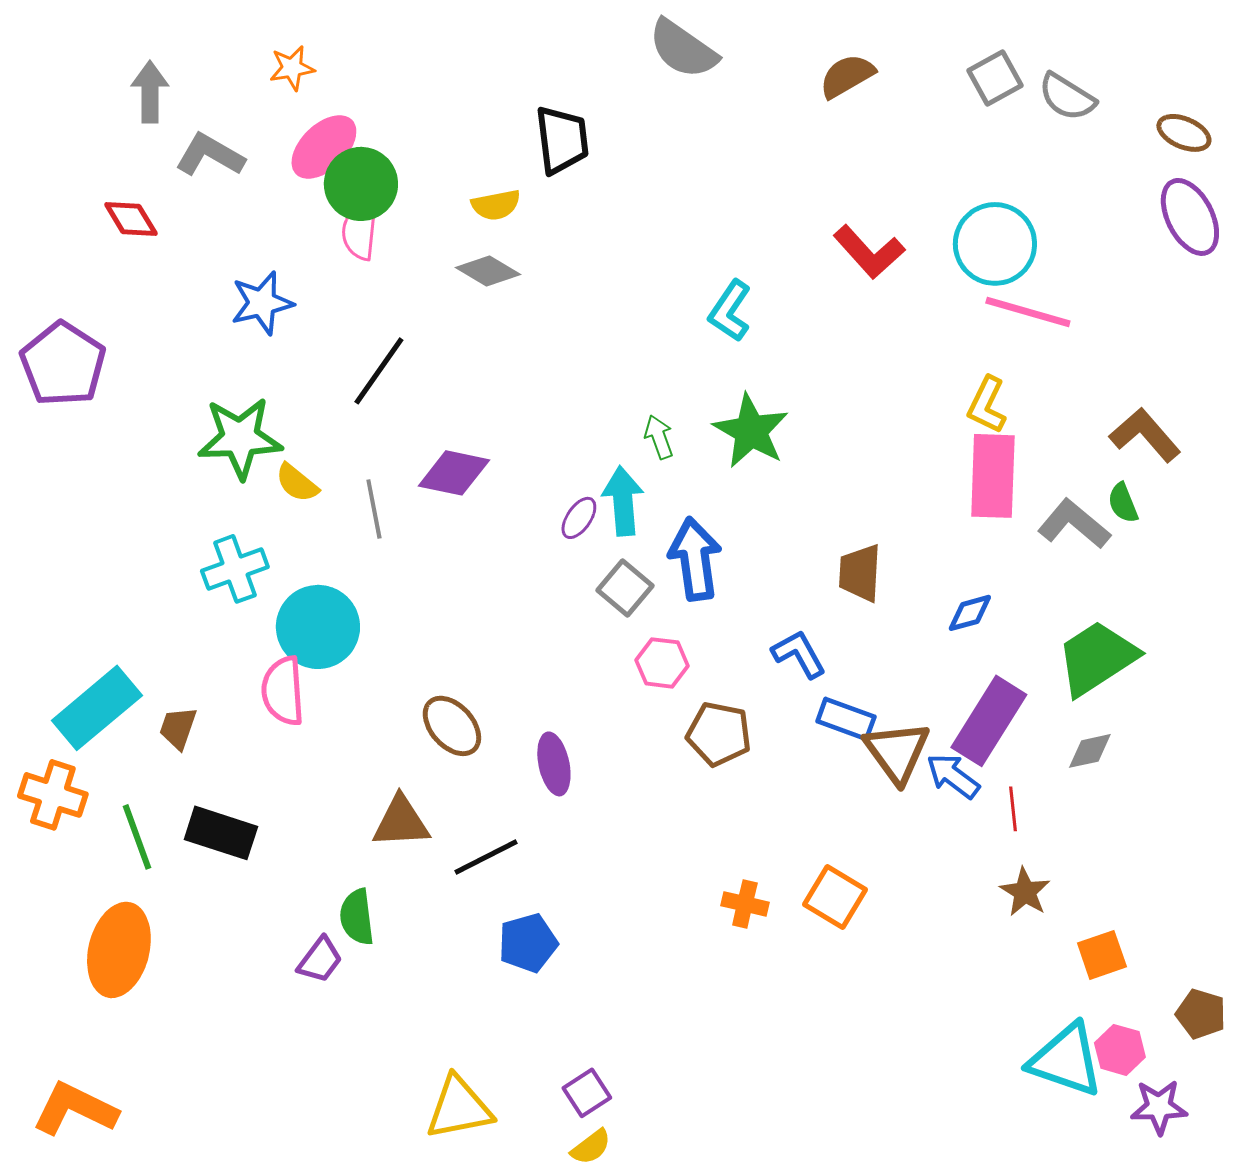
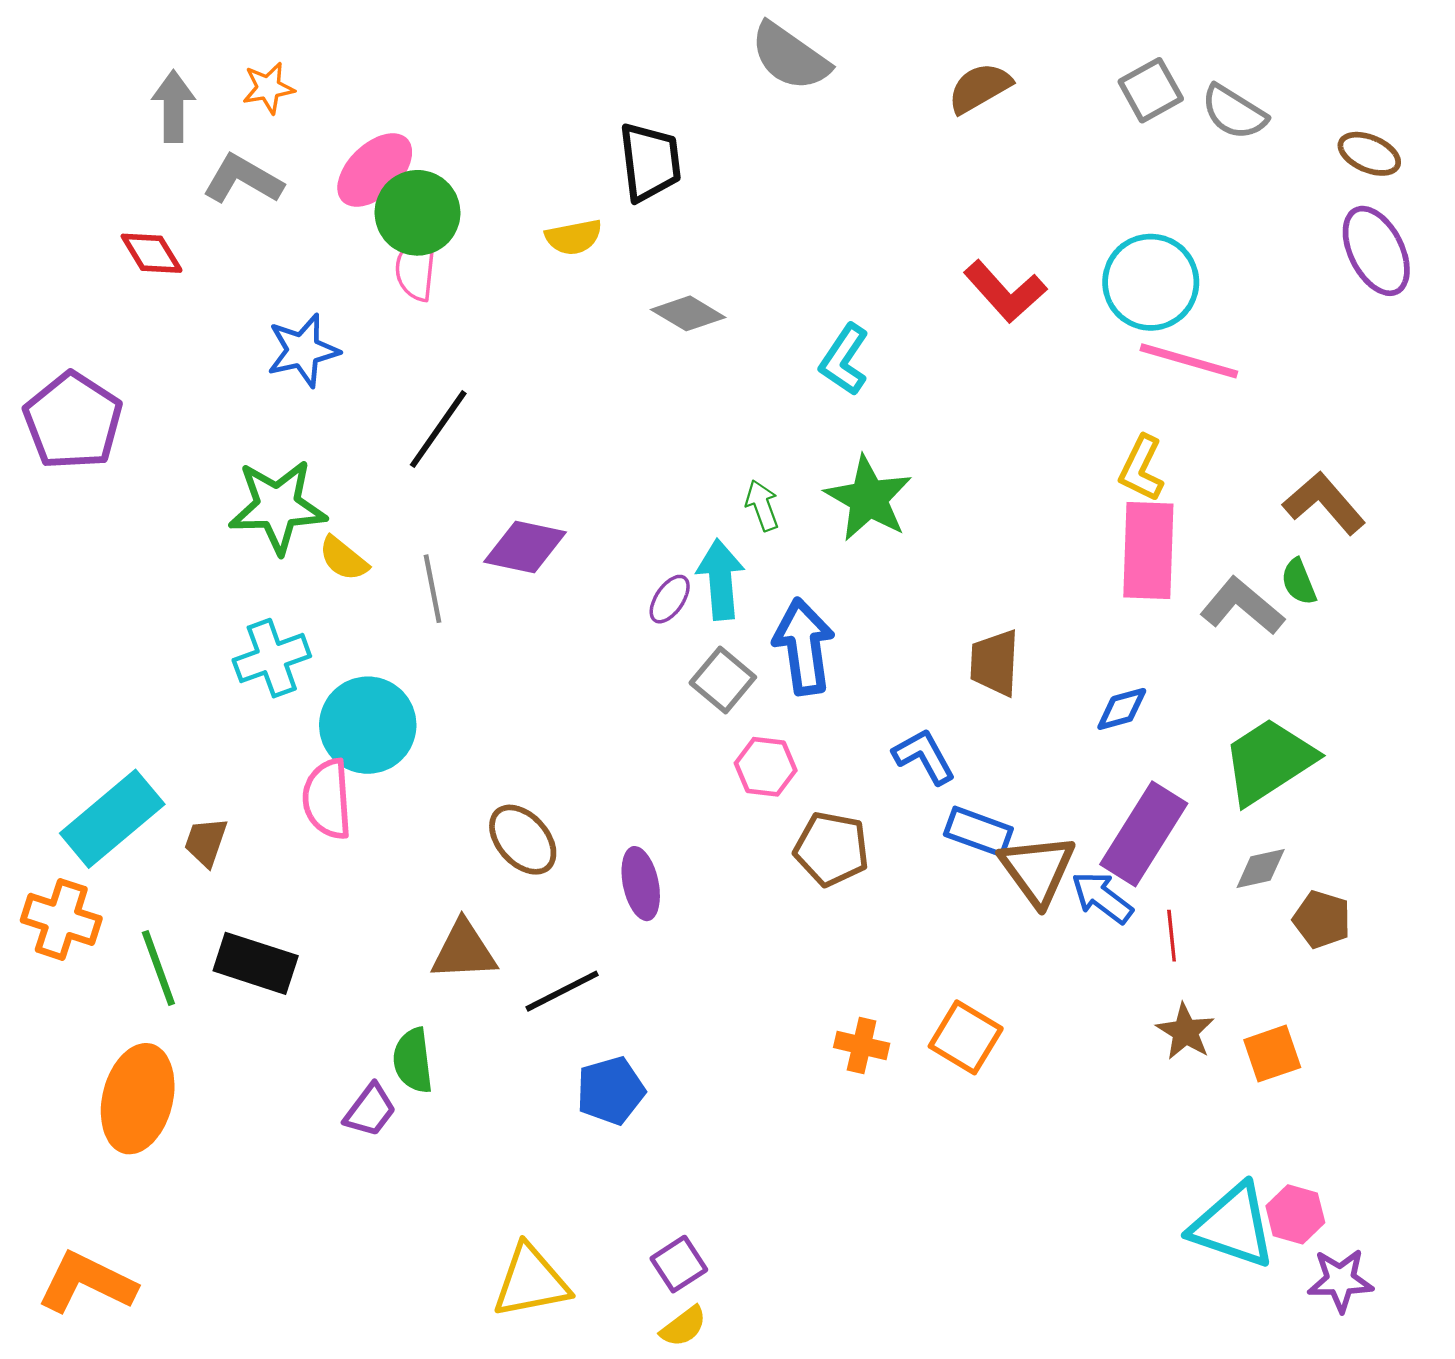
orange star: (292, 68) -> (268, 88), moved
gray diamond: (488, 271) -> (688, 313), moved
orange square: (1102, 955) -> (1272, 1054), moved
brown pentagon: (1201, 1014) -> (1322, 919), moved

